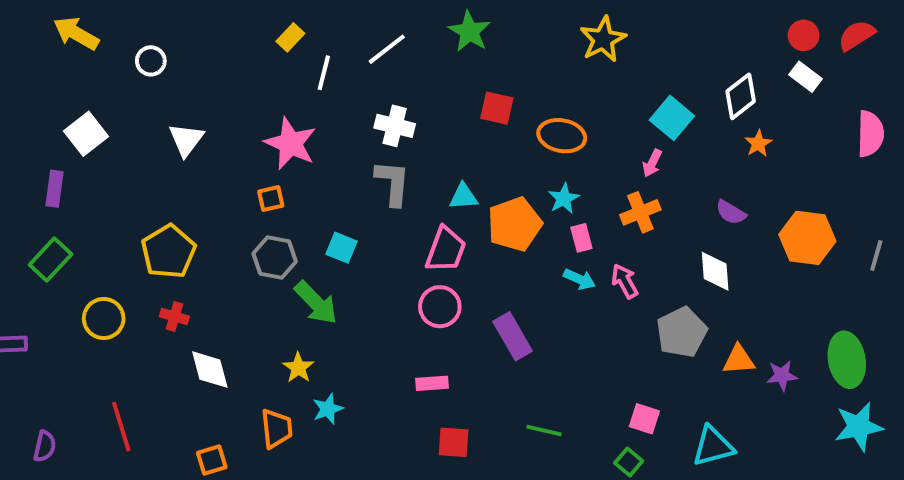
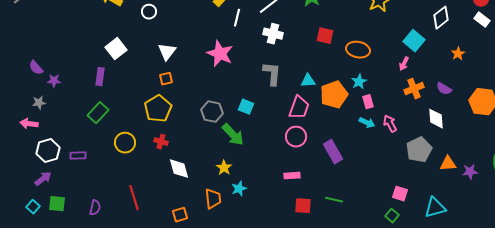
white diamond: (741, 96) -> (441, 18), moved
white cross: (395, 126) -> (273, 34), moved
orange square: (271, 199) -> (166, 79), moved
orange cross: (640, 212) -> (414, 89), moved
green line: (544, 431) -> (334, 200), moved

